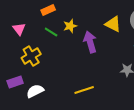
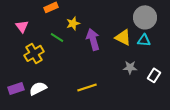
yellow triangle: (113, 24) -> (123, 37), moved
green line: (51, 32) -> (57, 37), moved
purple rectangle: (15, 82) -> (16, 88), moved

